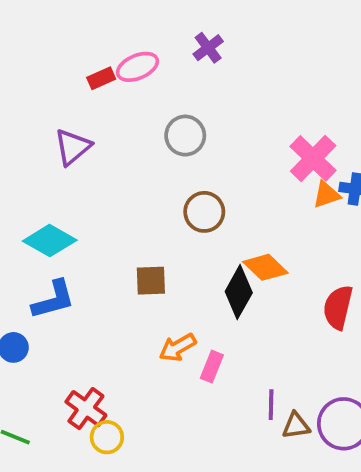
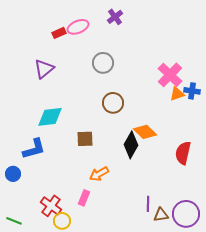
cyan diamond: (50, 241) -> (50, 117), moved, turned -36
pink rectangle: (212, 367) -> (84, 198), moved

